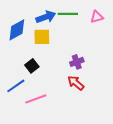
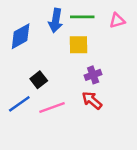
blue arrow: (46, 17) -> (56, 21), turned 120
yellow square: (42, 37) -> (79, 45), moved
pink line: (36, 99) -> (52, 108), moved

